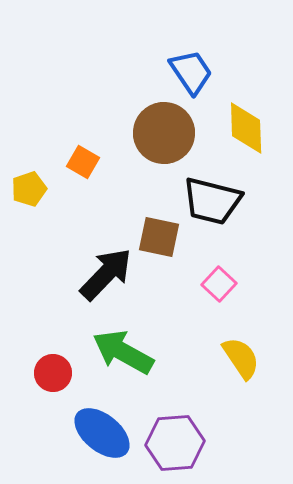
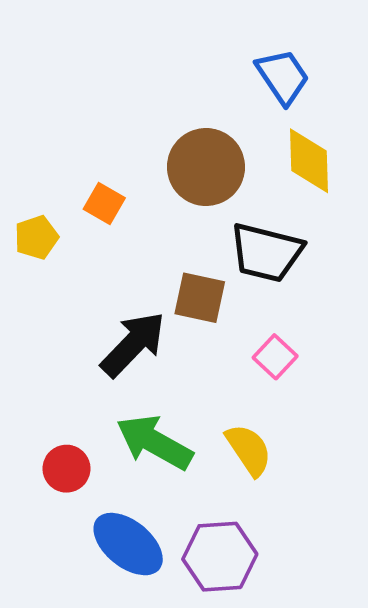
blue trapezoid: (191, 72) -> (283, 77), moved
yellow semicircle: (241, 358) -> (249, 450), moved

